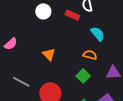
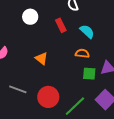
red rectangle: (72, 15) -> (61, 25), moved, turned 48
green square: (83, 76) -> (89, 74), moved, turned -32

